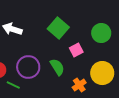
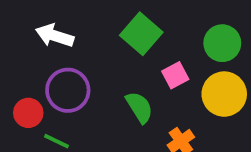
purple circle: (28, 67) -> (68, 90), moved
yellow circle: (102, 73) -> (224, 94), moved

